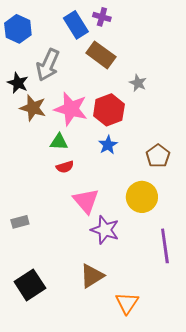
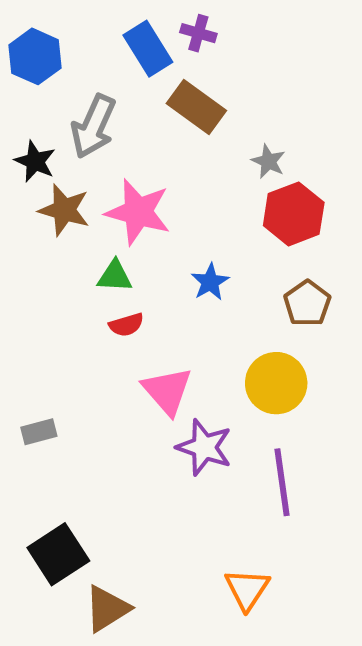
red hexagon: (109, 110) -> (294, 214), moved
purple line: (165, 246) -> (282, 482), moved
brown triangle: (92, 276) -> (107, 609), moved

